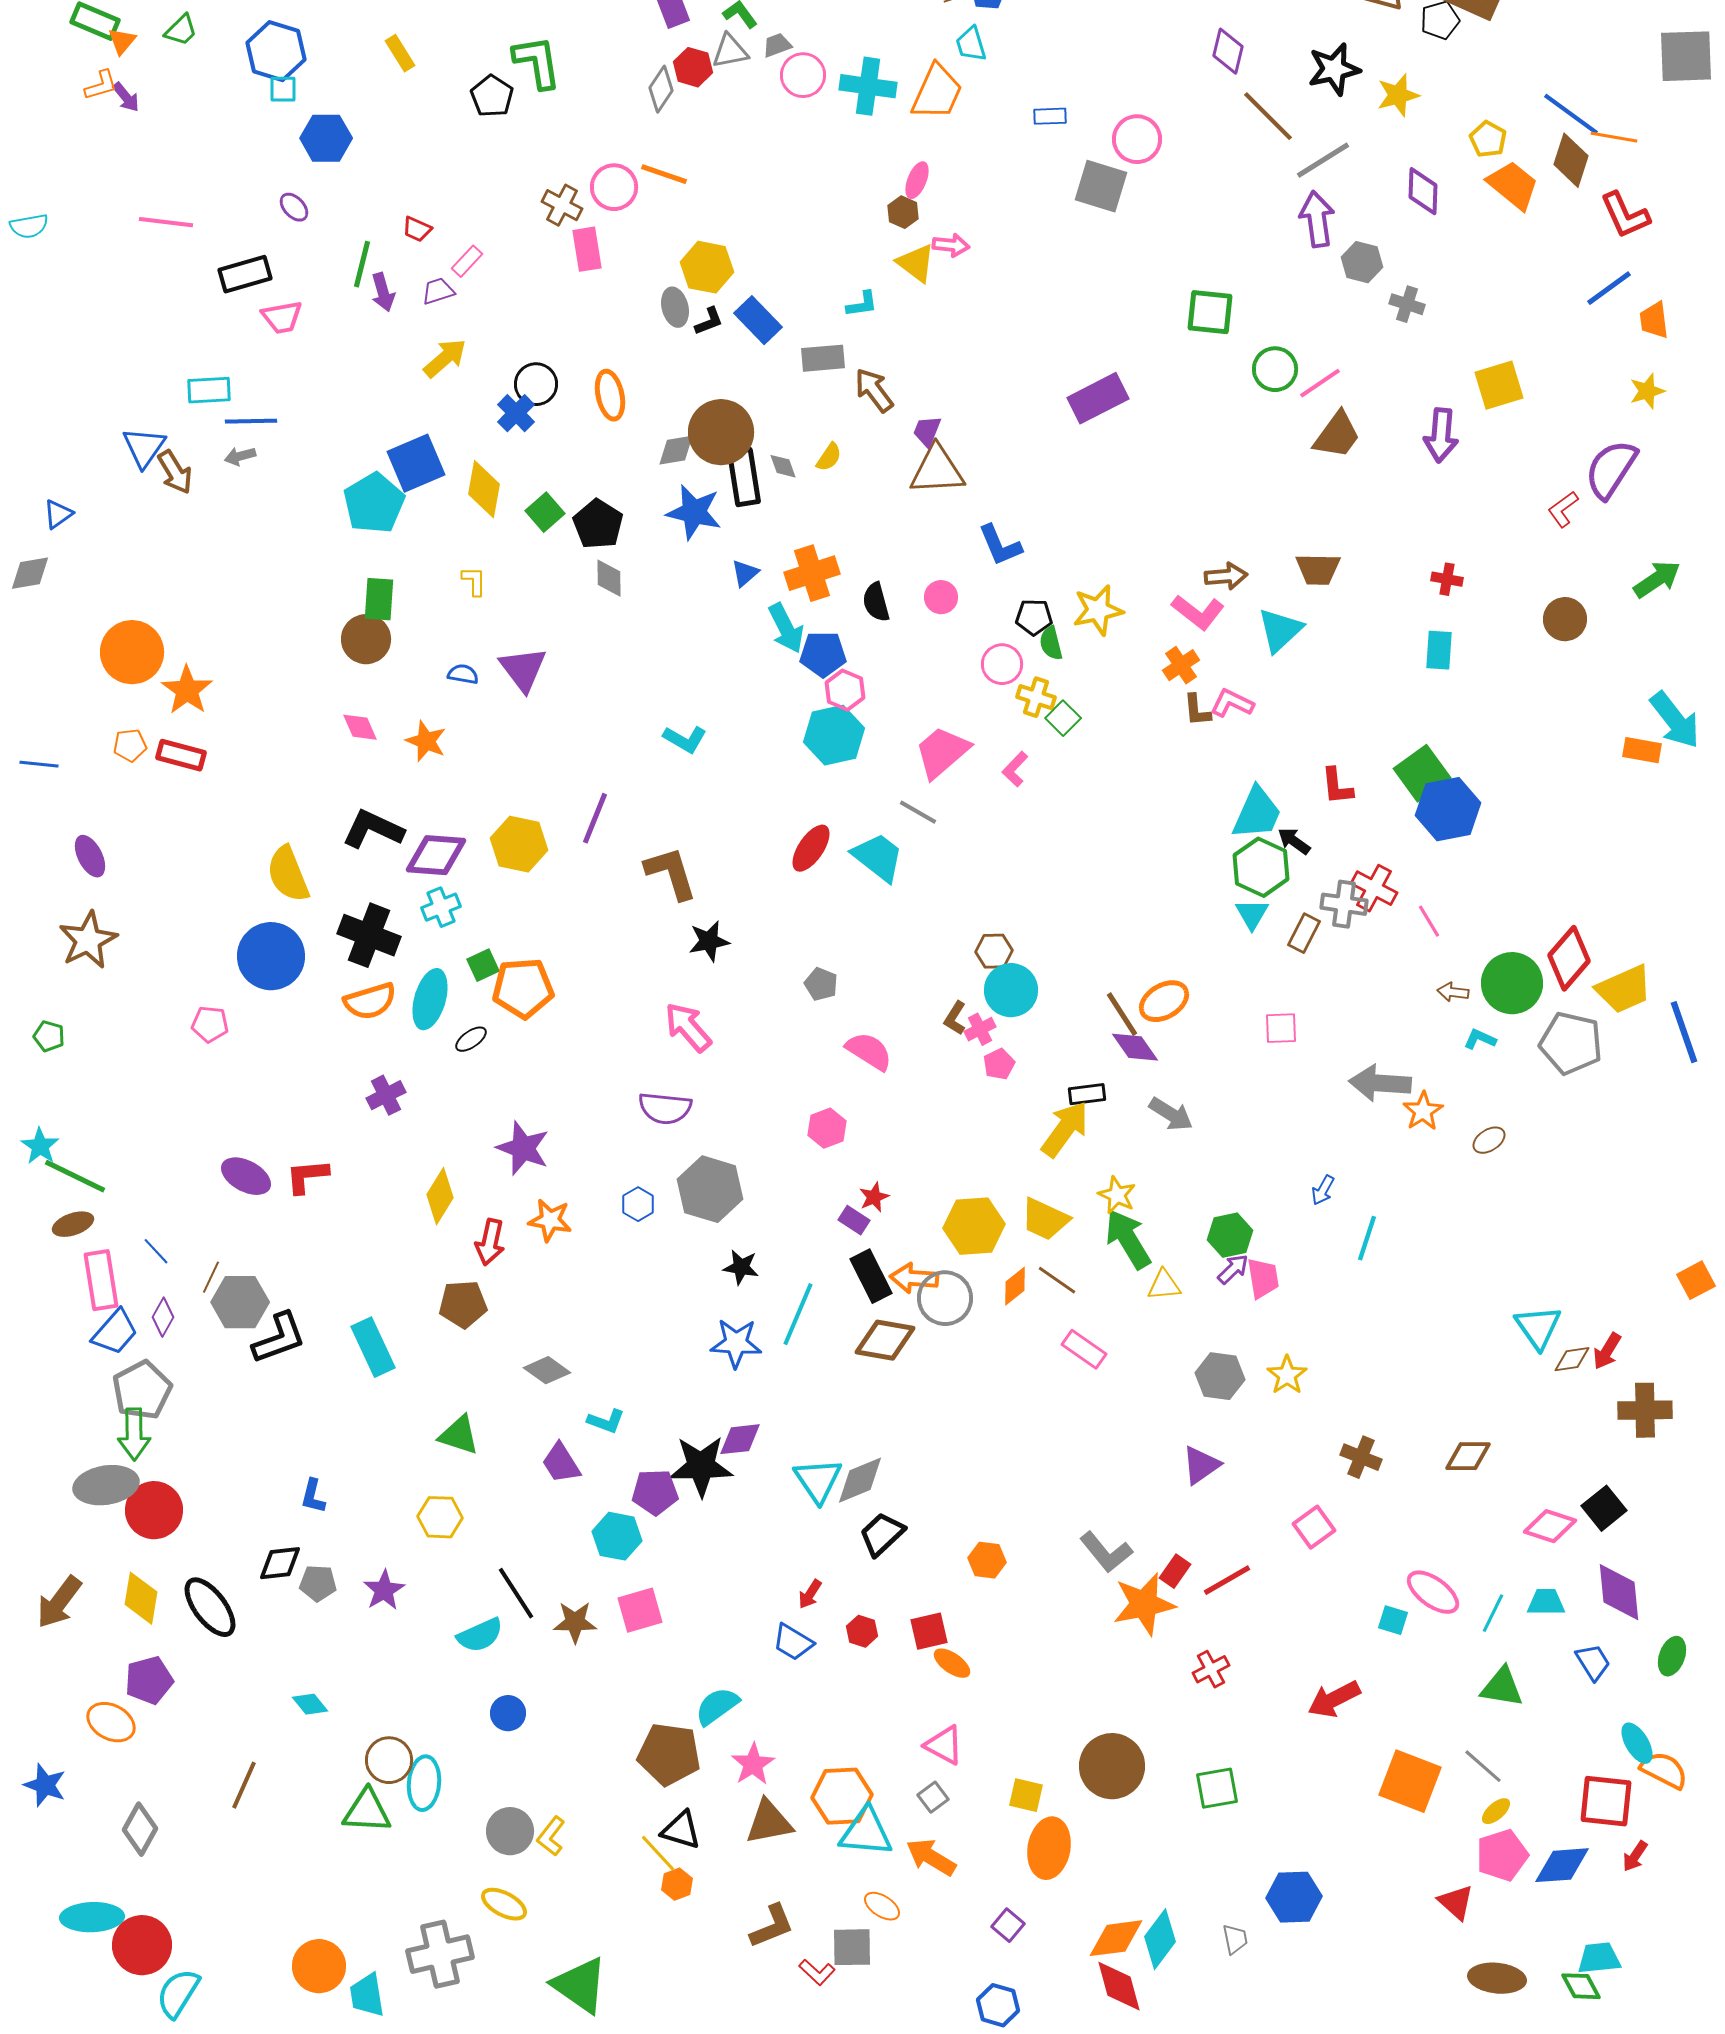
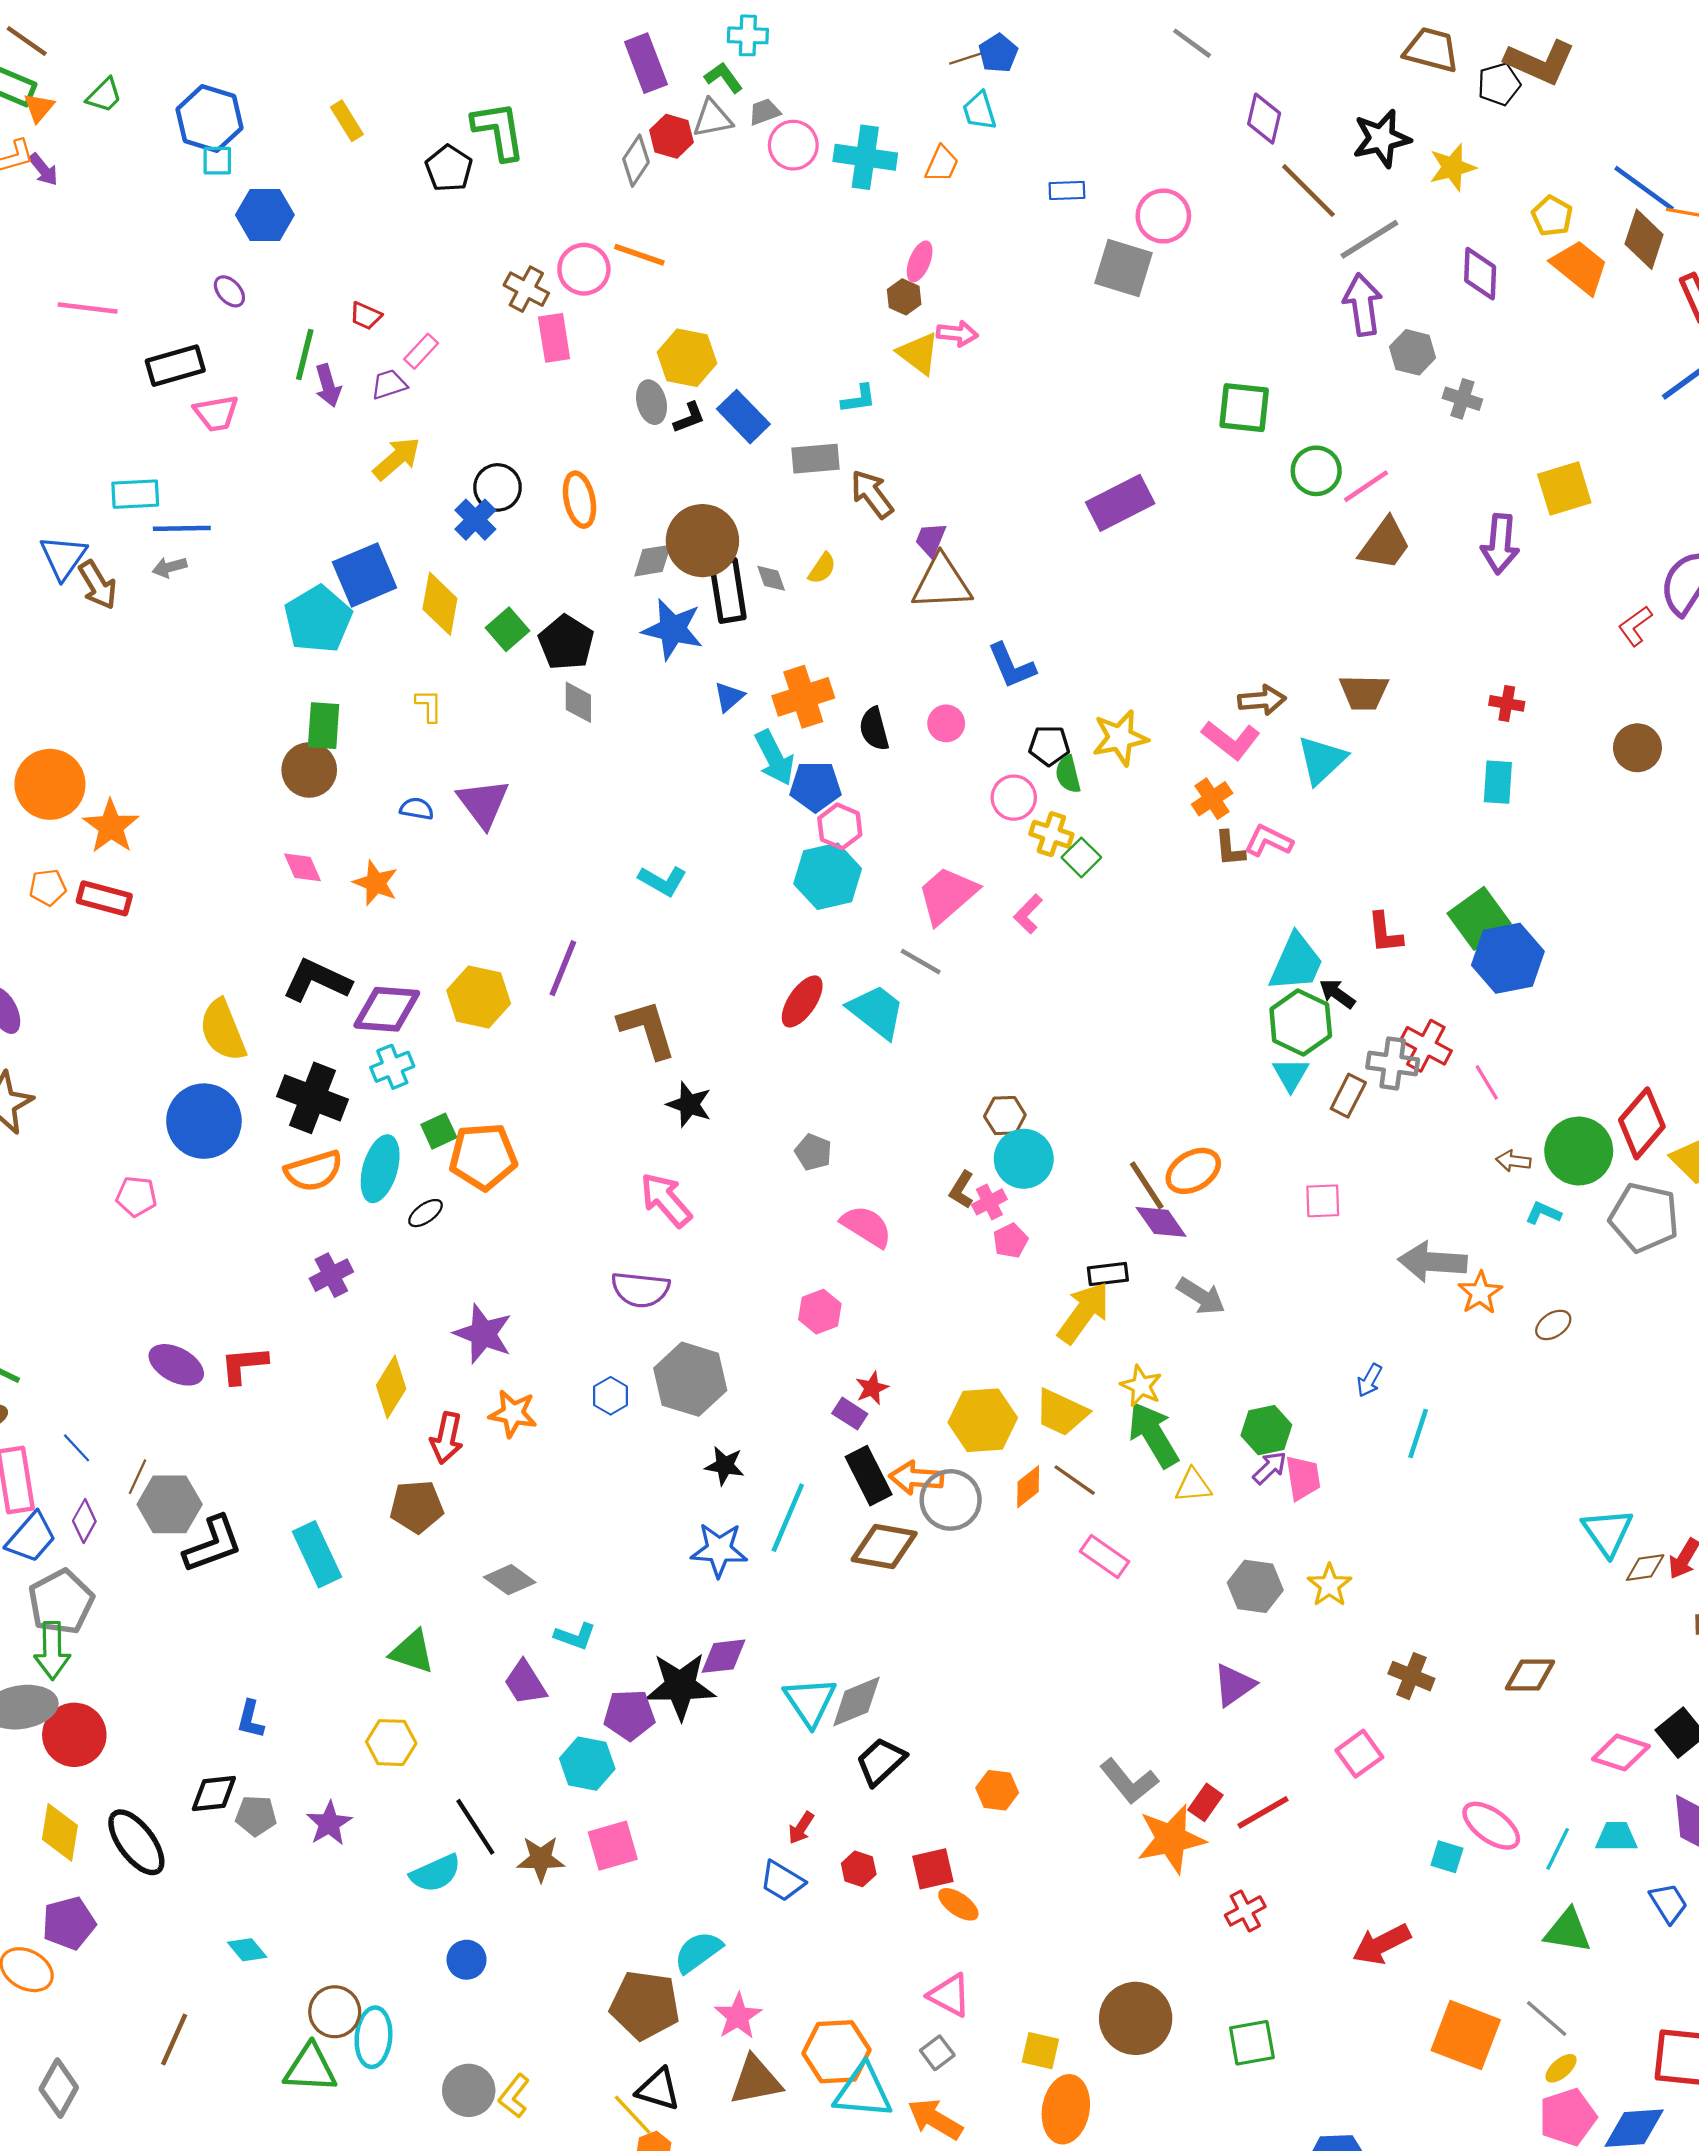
orange trapezoid: (937, 92) -> (942, 164), size x0.6
black star: (709, 941) -> (689, 1104), turned 30

